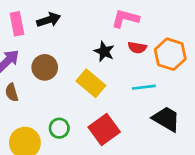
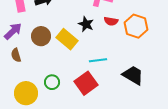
yellow rectangle: (91, 83) -> (67, 39), moved
cyan line: (144, 87) -> (98, 60), moved

